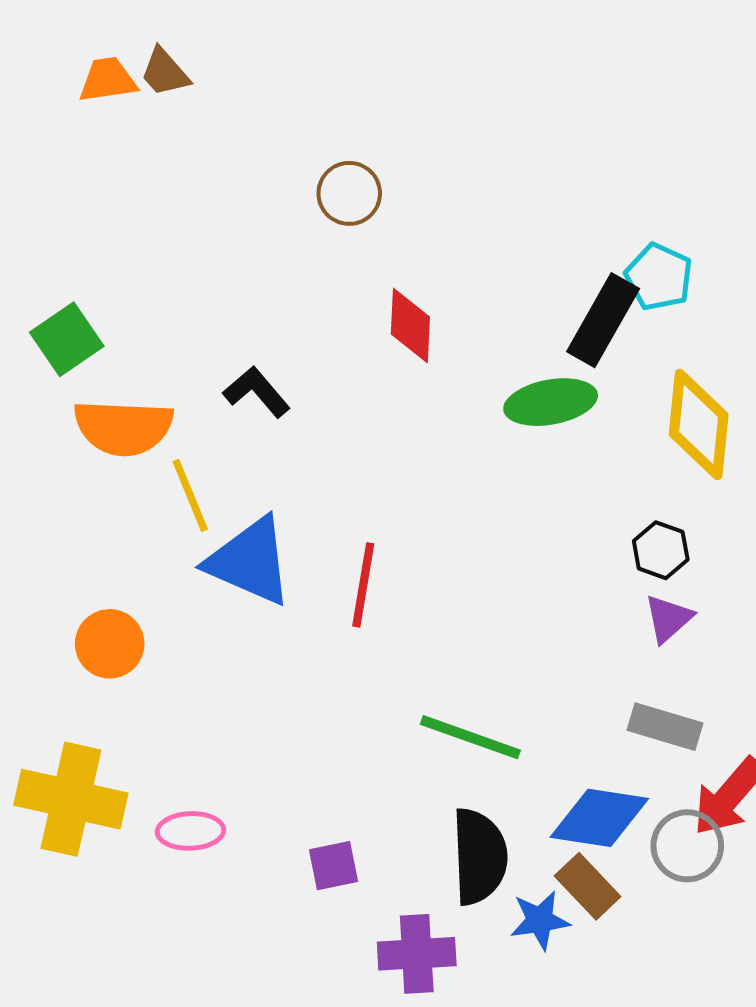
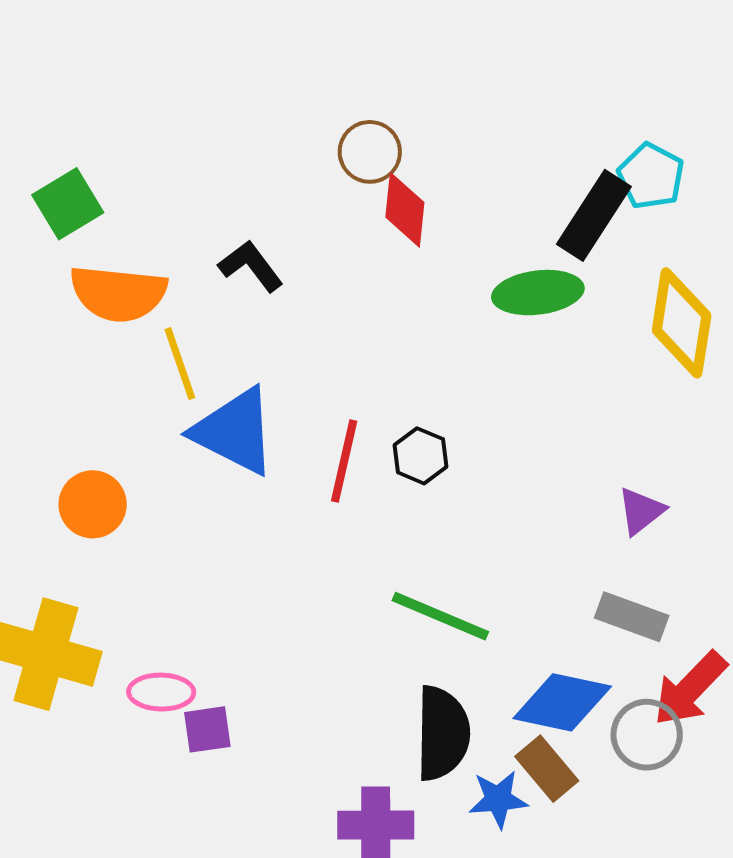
brown circle: (349, 193) -> (370, 152), moved
black hexagon: (661, 550) -> (420, 456), moved
purple square: (334, 866) -> (207, 729), moved

